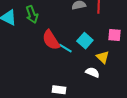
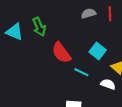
cyan line: (65, 48) -> (81, 72), moved

